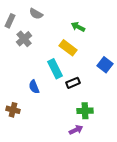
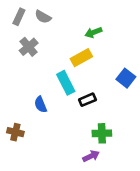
gray rectangle: (10, 21) -> (19, 17), moved
green arrow: (78, 27) -> (93, 32), turned -48
yellow rectangle: (68, 48) -> (81, 58), turned -66

